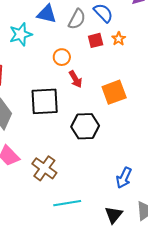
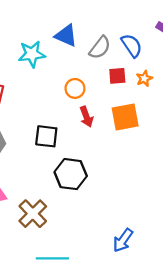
orange square: (114, 92) -> (125, 117), moved
black square: (45, 101) -> (46, 136), size x0.7
black hexagon: (85, 126) -> (71, 174), moved

